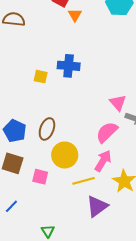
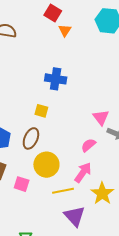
yellow square: (41, 77) -> (41, 111), moved
pink semicircle: (107, 132) -> (88, 145), size x0.7
purple triangle: (97, 206) -> (74, 216), turned -40

